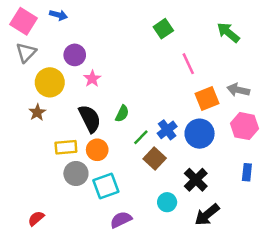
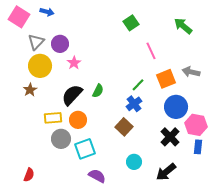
gray triangle: (26, 52) -> (36, 42), moved
black semicircle: (90, 119) -> (72, 95), turned -110
pink hexagon: (244, 126) -> (196, 125), moved
blue circle: (200, 134) -> (176, 107), moved
green line: (141, 137) -> (138, 85), moved
blue rectangle: (247, 172) -> (198, 147), moved
black cross: (196, 180) -> (170, 137), moved
red semicircle: (36, 218) -> (29, 175), turned 152
purple semicircle: (121, 220) -> (97, 176), turned 54

